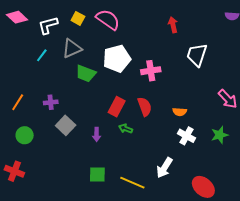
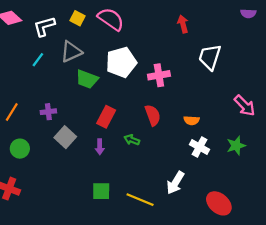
red rectangle: (117, 107) -> (106, 117), moved

